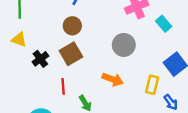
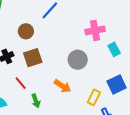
brown circle: (72, 26) -> (26, 31), moved
red line: (63, 86) -> (21, 83), turned -48

